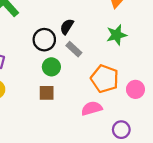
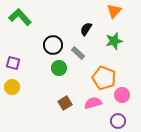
black semicircle: (67, 27) -> (86, 29), moved
pink circle: (135, 89) -> (122, 95), moved
brown square: (47, 93) -> (65, 103), moved, turned -32

